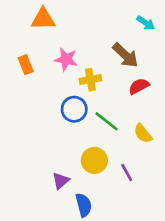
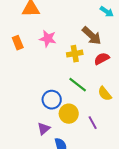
yellow cross: (90, 80) -> (75, 54), moved
blue circle: (74, 109) -> (52, 100), moved

